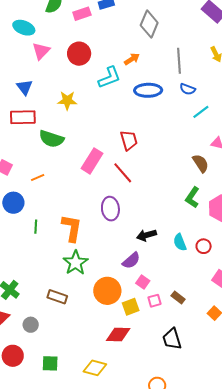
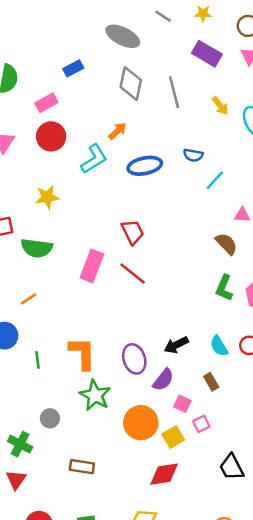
pink rectangle: (82, 14) -> (46, 103), moved
gray line: (179, 61) -> (174, 92), moved
purple ellipse: (110, 209) -> (134, 359), moved
brown rectangle: (57, 297) -> (82, 467), moved
brown rectangle: (178, 297) -> (211, 382), moved, turned 32
gray circle: (31, 325) -> (50, 418), moved

